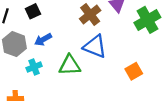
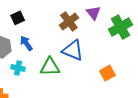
blue arrow: (43, 40) -> (26, 43), turned 84
cyan cross: (34, 67) -> (18, 68), turned 32

